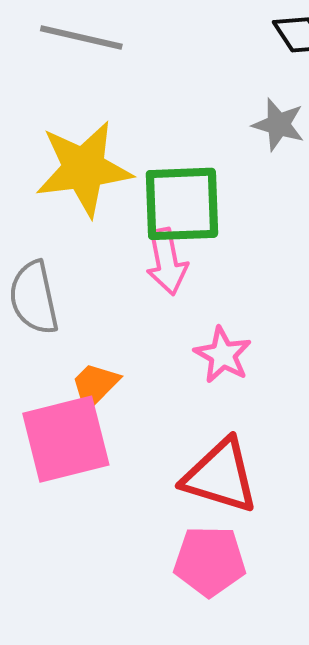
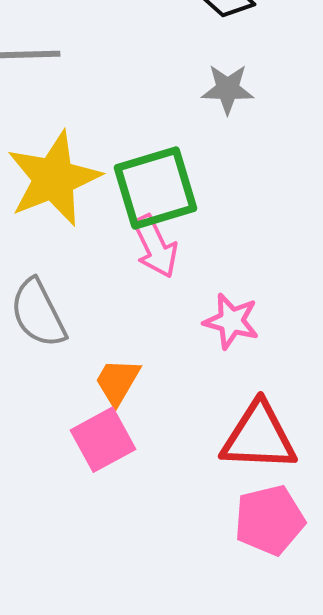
pink square: (66, 439) -> (103, 440), size x0.7

